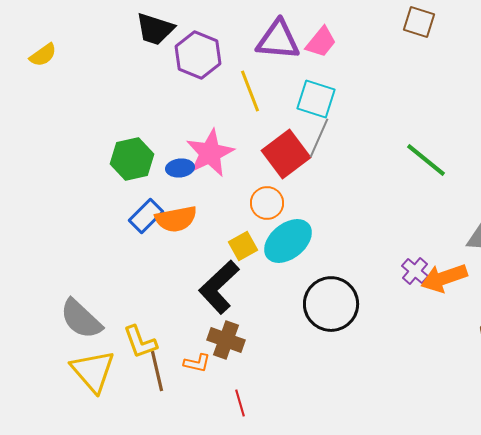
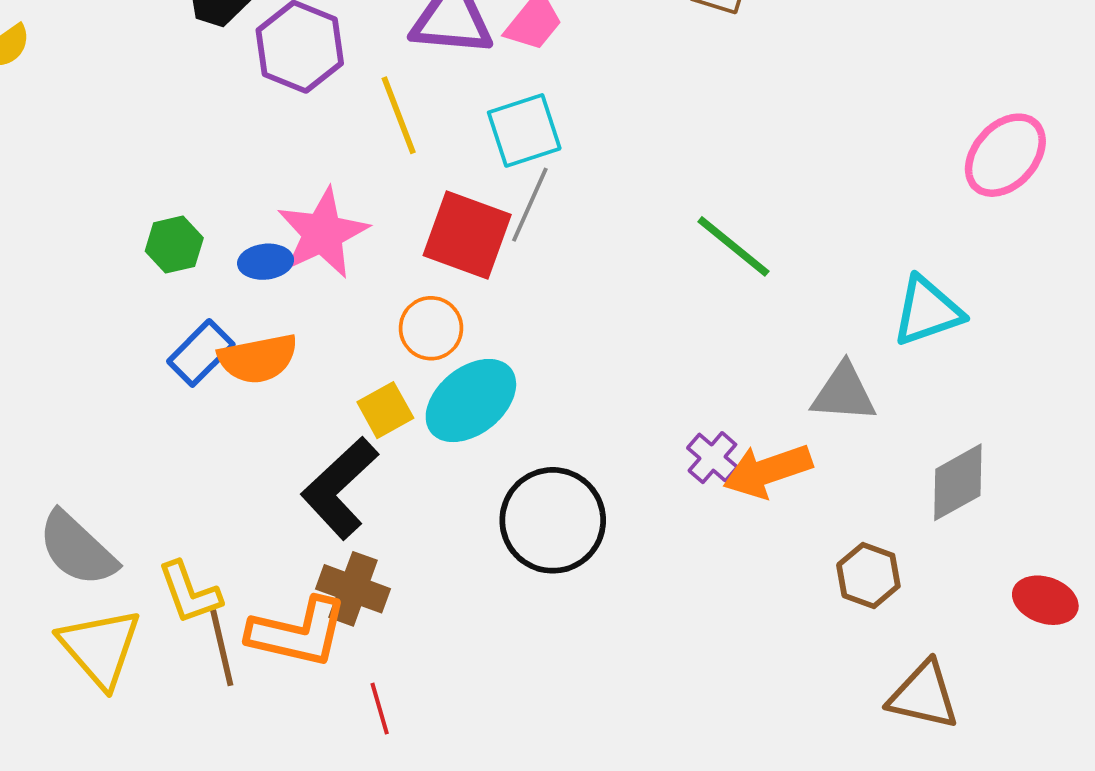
cyan square: (316, 99) -> (524, 130), turned -36
red square: (286, 154) -> (467, 235), turned -33
green hexagon: (132, 159) -> (174, 245), size x0.7
orange L-shape: (197, 363) -> (298, 633), size x2.0

